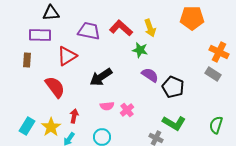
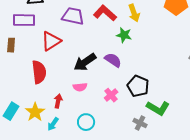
purple semicircle: (150, 75) -> (113, 60), moved
red semicircle: (55, 87) -> (39, 72), turned 30
black pentagon: (173, 87) -> (138, 86), moved
pink semicircle: (107, 106) -> (80, 87), moved

